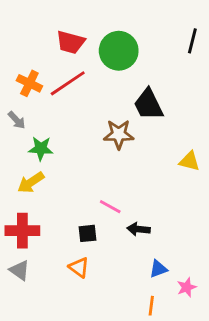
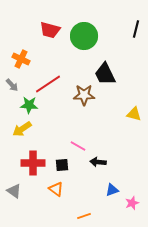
red line: (68, 83) -> (48, 84), moved
red cross: (22, 231) -> (33, 163), moved
orange line: (151, 306) -> (84, 216), moved, turned 64

